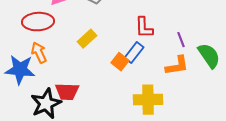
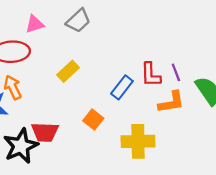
red L-shape: (144, 28) -> (151, 75), moved
orange square: (120, 62) -> (93, 120), moved

